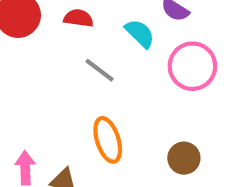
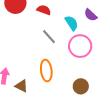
pink circle: (192, 66) -> (80, 46), moved

